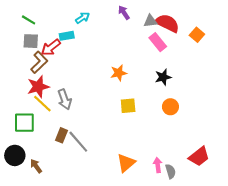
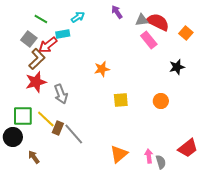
green line: (29, 20) -> (41, 19), moved
gray square: (31, 41) -> (29, 39), turned 35
orange star: (119, 73) -> (102, 69), moved
black star: (163, 77) -> (177, 67), moved
yellow line: (42, 104) -> (46, 119), moved
black circle: (15, 155) -> (13, 137), moved

